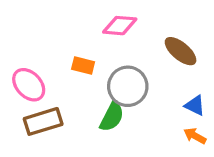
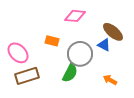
blue triangle: (195, 105) -> (104, 45), moved
orange arrow: (195, 136) -> (110, 80), moved

